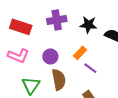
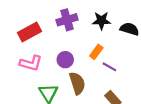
red rectangle: (21, 27) -> (29, 32), turned -40

